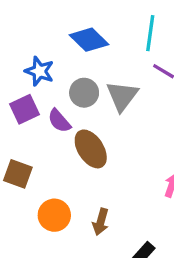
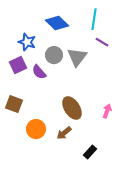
brown ellipse: (91, 149) -> (72, 108), moved
brown arrow: (101, 222) -> (64, 133), turned 35

